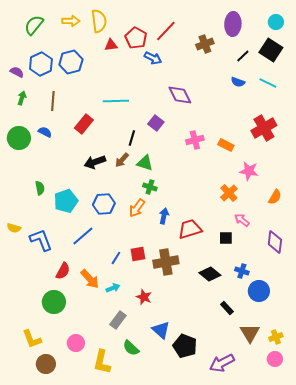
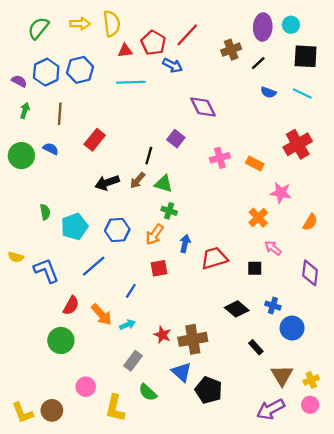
cyan circle: (276, 22) -> (291, 25), moved
black square: (271, 50) -> (306, 56), turned -30
black line: (243, 56) -> (258, 63), moved
cyan line: (116, 101) -> (131, 82), moved
red square: (138, 254) -> (159, 268), moved
brown cross: (166, 262) -> (193, 339), moved
yellow L-shape: (32, 339) -> (23, 413), moved
purple arrow: (222, 363) -> (271, 409), moved

